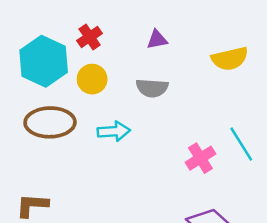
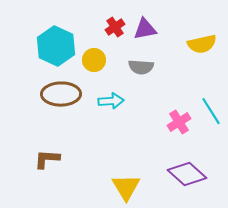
red cross: (90, 37) -> (115, 27), moved
purple triangle: (157, 40) -> (145, 29), size x1.4

